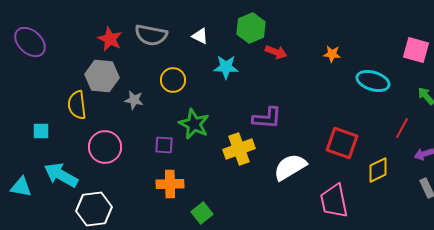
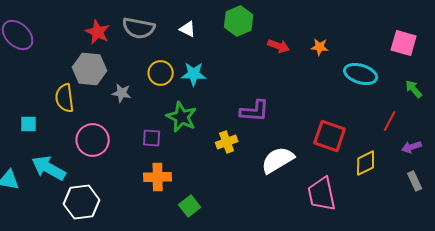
red arrow: (276, 52) -> (279, 46), moved
cyan star: (226, 67) -> (194, 74), moved
yellow cross: (239, 149) -> (227, 142), size x0.7

